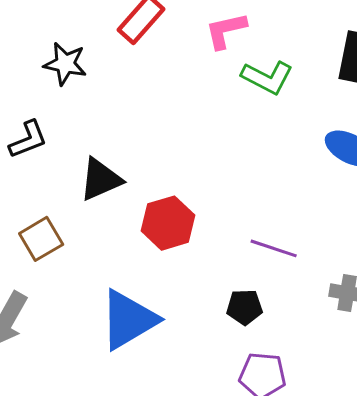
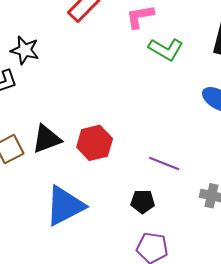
black star: (65, 64) -> (25, 50), moved
black triangle: (101, 179) -> (47, 139), moved

